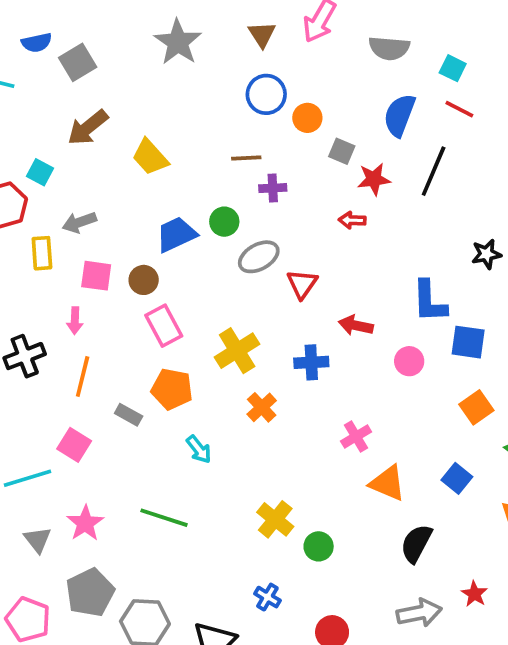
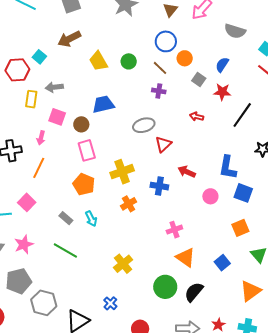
blue semicircle: (399, 115) -> (222, 65), moved, size x0.7
brown line: (246, 158) -> (160, 68), moved, turned 35
black line: (434, 171) -> (242, 115), moved
red star: (374, 179) -> (222, 92), moved
green circle: (224, 222) -> (129, 61), moved
gray rectangle: (129, 415) -> (66, 218), moved
green circle: (319, 546) -> (165, 287), moved, size x1.5

